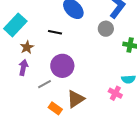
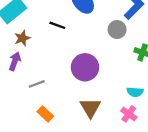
purple circle: (62, 66) -> (85, 67), moved
pink cross: (115, 93) -> (129, 114), moved
brown triangle: (76, 99) -> (90, 108), moved, turned -36

